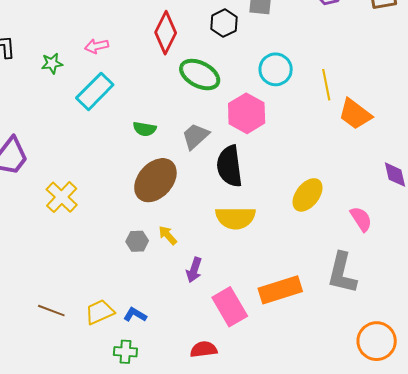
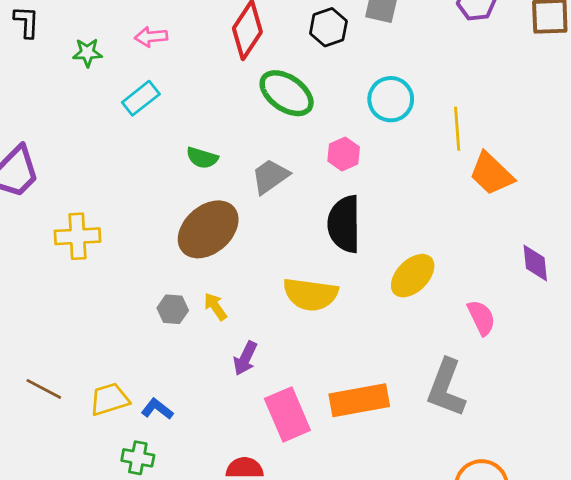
cyan rectangle: (95, 91) -> (141, 98), size x0.7
pink hexagon: (247, 113) -> (344, 154), size x0.6
black semicircle: (229, 166) -> (344, 224), moved
yellow cross: (62, 197) -> (77, 236), turned 36

